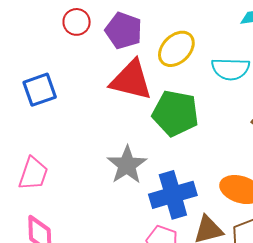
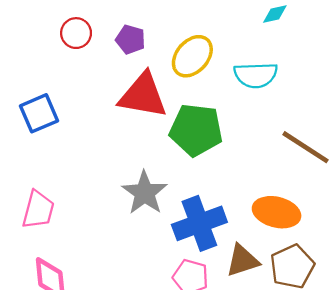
purple pentagon: (124, 31) -> (130, 39), size x0.7

